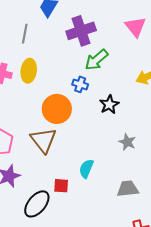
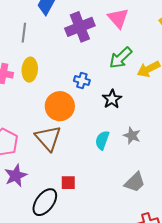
pink triangle: (135, 27) -> (118, 18), moved
green arrow: (96, 60) -> (121, 58), moved
cyan semicircle: (86, 169) -> (102, 140), moved
gray trapezoid: (128, 189) -> (135, 182), turned 145

